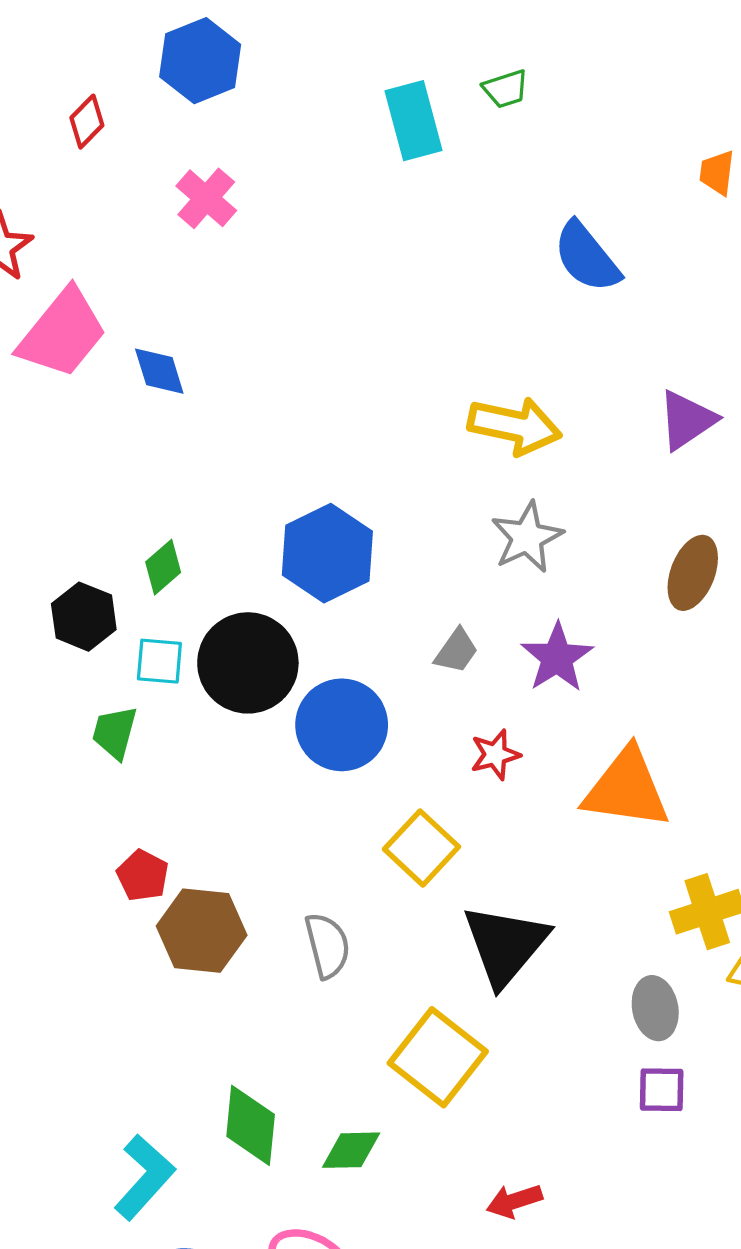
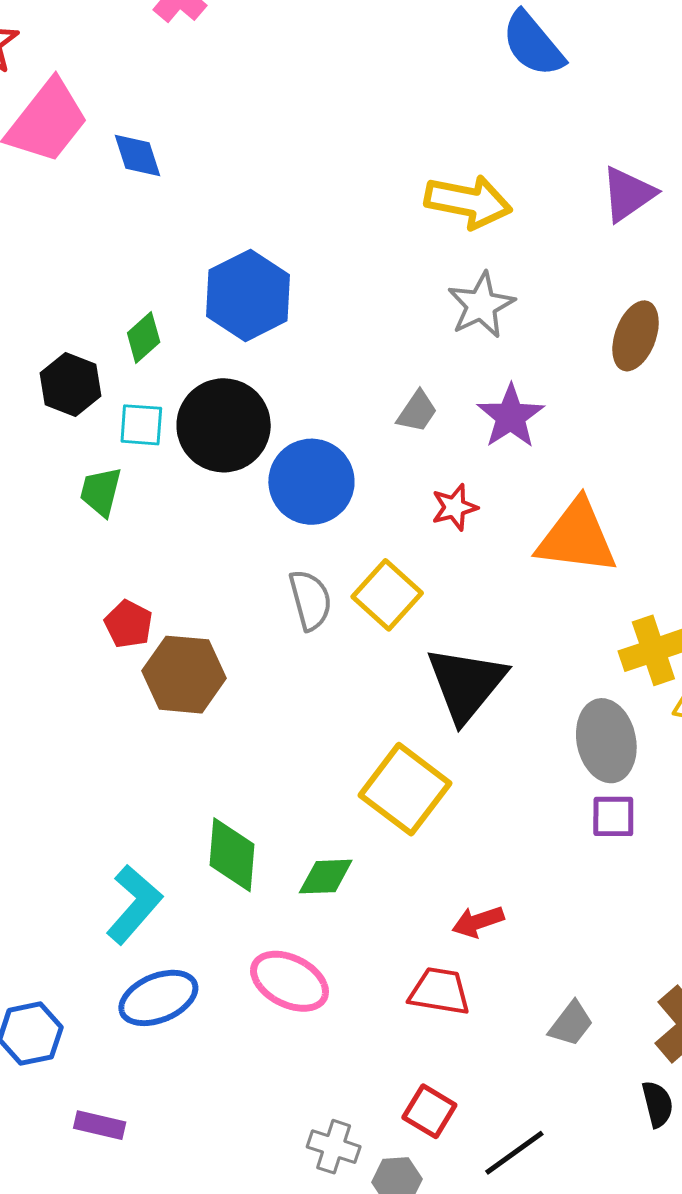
blue hexagon: (327, 553) -> (248, 295), moved
gray semicircle: (327, 946) -> (310, 600), moved
gray ellipse: (655, 1008) -> (606, 741), size x1.4

